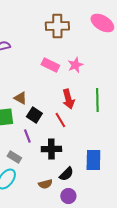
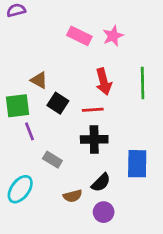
red line: (60, 120) -> (93, 110), turned -63
purple line: (27, 136) -> (30, 131), moved
black cross: (51, 149) -> (94, 139), moved
gray rectangle: (14, 157) -> (52, 160), moved

